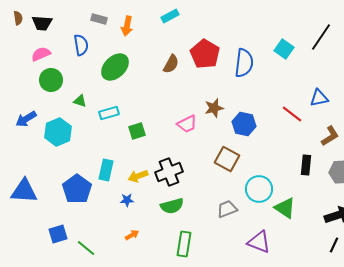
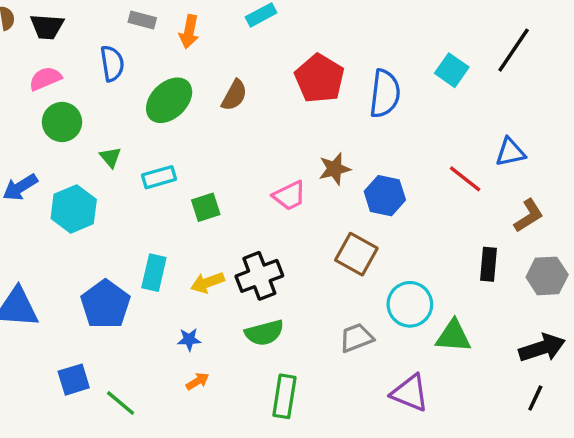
brown semicircle: (171, 64) -> (234, 95), moved
green triangle: (80, 101) -> (110, 157), turned 32
blue star: (127, 200) -> (189, 339), moved
green triangle: (285, 208) -> (453, 336), turned -30

